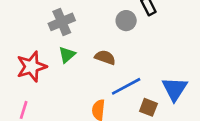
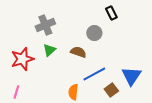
gray circle: (126, 21) -> (94, 33), moved
brown square: (148, 107) -> (111, 90), turned 32

